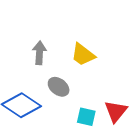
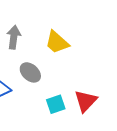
cyan square: (86, 117) -> (56, 104), turned -36

